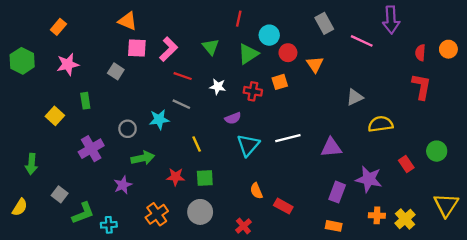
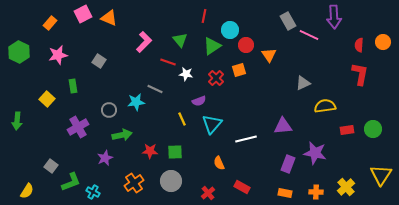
gray rectangle: (324, 23) -> (288, 21), moved
pink square: (137, 48) -> (83, 14), moved, turned -30
red line: (183, 76) -> (168, 62), moved
red cross: (253, 91) -> (216, 78), turned 35
white line: (288, 138) -> (246, 139), moved
yellow line: (197, 144) -> (182, 119), moved
green arrow: (31, 164) -> (17, 121), moved
red rectangle: (406, 164) -> (347, 130), moved, turned -64
red rectangle: (283, 206) -> (242, 187), moved
yellow semicircle: (20, 207) -> (27, 191), moved
orange cross: (377, 215) -> (316, 192), moved
cyan cross: (109, 225) -> (93, 192), turned 32

